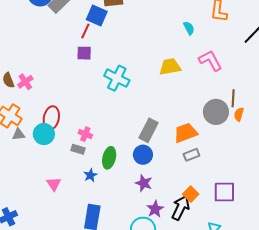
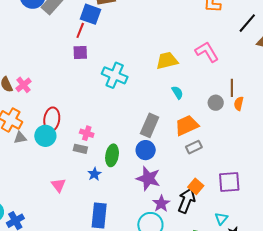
cyan semicircle: (189, 28) -> (177, 93), moved
gray circle: (216, 112) -> (216, 103), size x0.6
purple star: (144, 183) -> (148, 178), size x1.4

